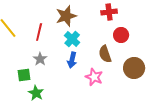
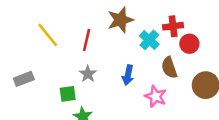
red cross: (109, 12) -> (173, 26), moved
cyan cross: (72, 39) -> (149, 40), moved

